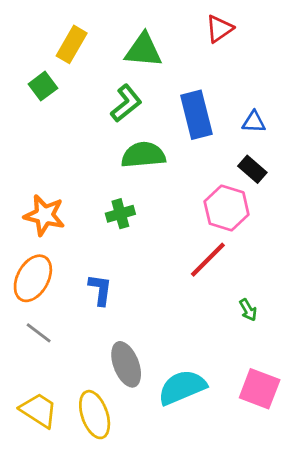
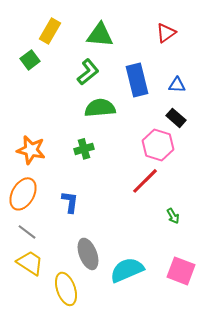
red triangle: (219, 29) -> (166, 33), moved
yellow trapezoid: (39, 410) -> (30, 263), moved

